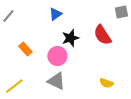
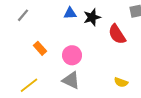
blue triangle: (55, 14) -> (70, 13), turned 32
black star: (70, 38) -> (92, 17), moved

